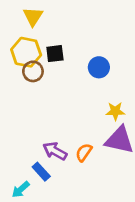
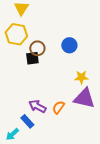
black square: (55, 54) -> (32, 58), moved
brown circle: (33, 71) -> (37, 48), moved

